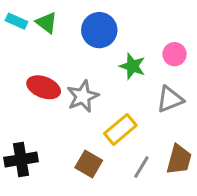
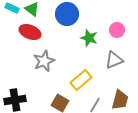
red ellipse: (44, 87) -> (30, 32), moved
gray star: (83, 96) -> (44, 61), moved

